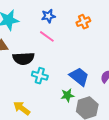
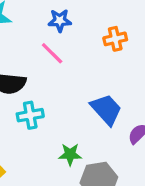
cyan cross: (40, 76) -> (30, 115), turned -35
blue trapezoid: (79, 77) -> (106, 109), moved

